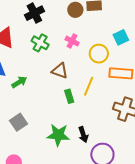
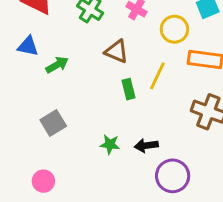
green star: (58, 135) -> (110, 144), size x0.6
black arrow: (83, 135) -> (146, 146), turned 98

